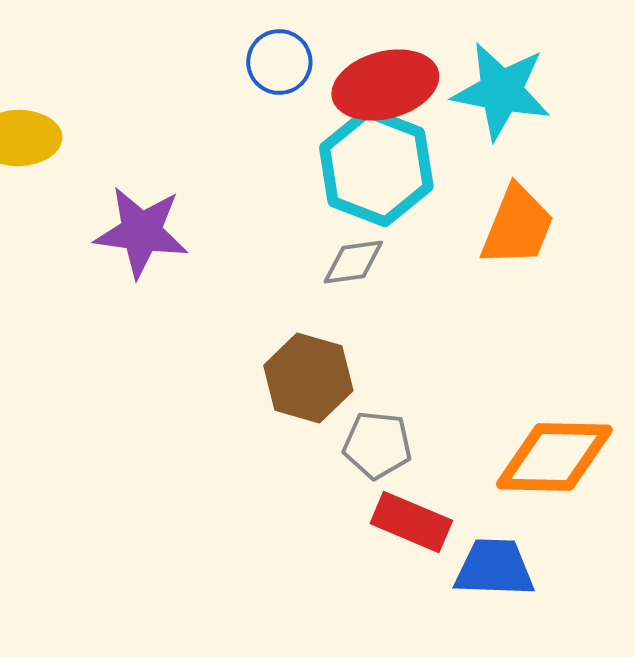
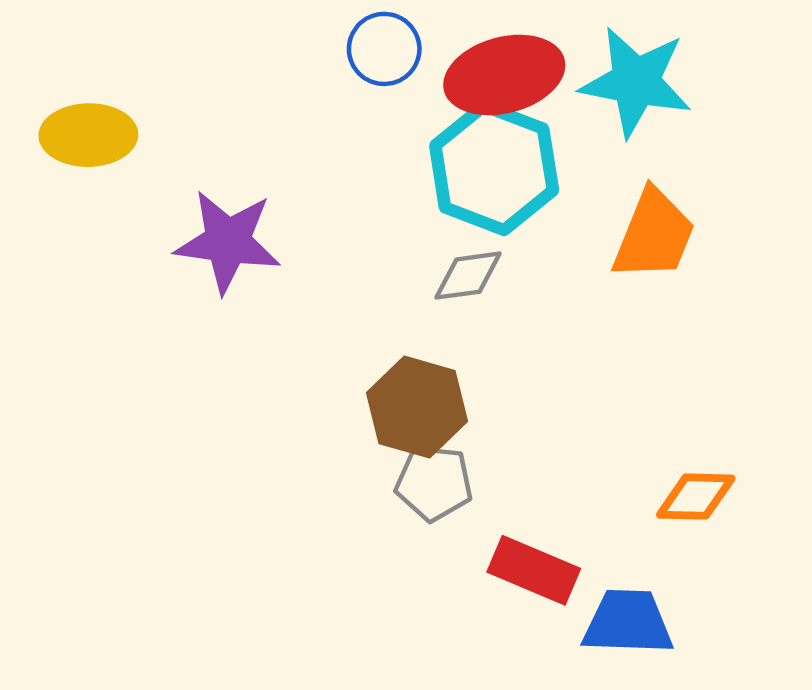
gray pentagon: (377, 445) -> (434, 483), moved
orange diamond: (554, 457) -> (696, 497), size x0.6

